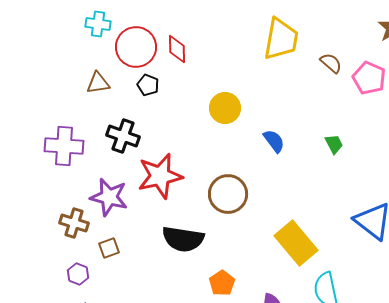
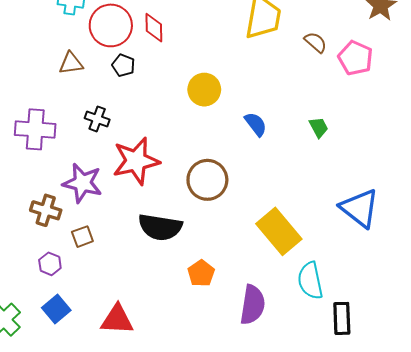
black cross: (123, 136) -> (97, 119), size x0.7

